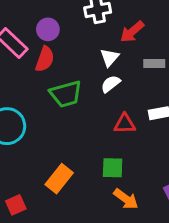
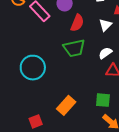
red semicircle: (45, 59) -> (77, 23), moved
white semicircle: (111, 84) -> (105, 53), moved

